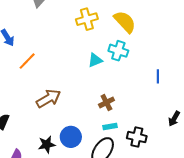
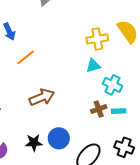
yellow cross: (87, 19) -> (97, 39), moved
cyan cross: (118, 51) -> (112, 85), moved
cyan rectangle: (110, 127) -> (119, 111), moved

